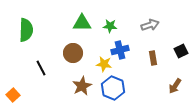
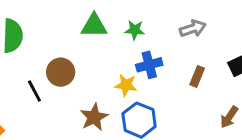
brown circle: (73, 53) -> (61, 72), moved
brown rectangle: (153, 58) -> (197, 76), turned 32

